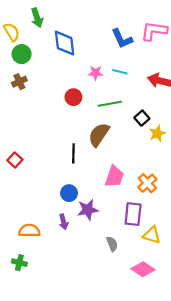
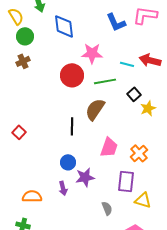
cyan line: (120, 72) -> (127, 64), moved
pink star: (96, 73) -> (92, 53), size x1.5
red circle: (73, 97) -> (72, 75), size x1.5

